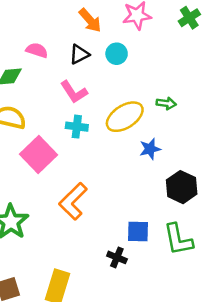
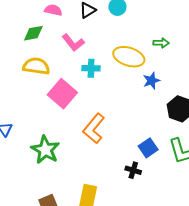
pink L-shape: (74, 92) -> (73, 43), moved
yellow ellipse: (125, 117) -> (129, 57), turned 56
blue square: (138, 232) -> (148, 148), turned -30

